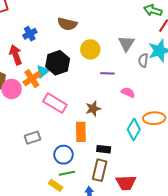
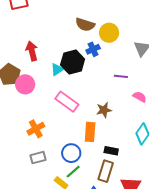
blue cross: (30, 34) -> (93, 49), moved
yellow circle: (90, 49) -> (109, 33), moved
orange cross: (32, 79) -> (36, 129), moved
gray rectangle: (33, 138) -> (38, 158), moved
green line: (67, 173) -> (73, 172), turned -35

